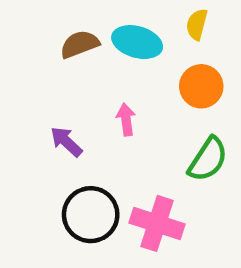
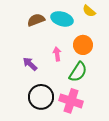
yellow semicircle: (197, 24) -> (89, 11), turned -64
orange circle: (201, 86) -> (83, 45), moved
green semicircle: (208, 159) -> (78, 72), moved

